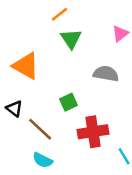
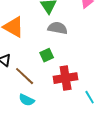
gray semicircle: (106, 74) -> (58, 28), moved

